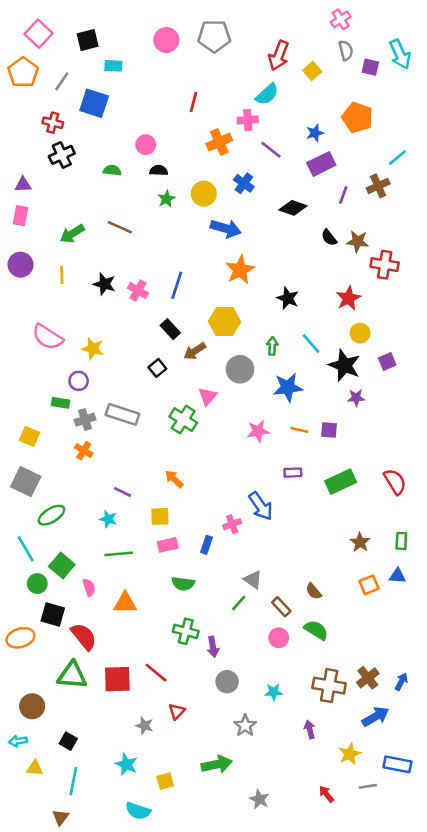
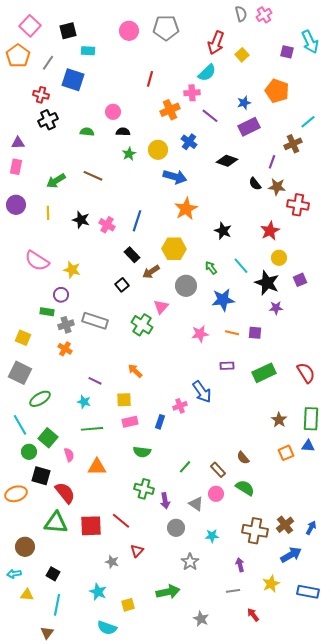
gray semicircle: (346, 50) -> (241, 14), moved
purple line: (343, 195) -> (272, 162), moved
green arrow: (272, 346) -> (211, 268), turned -40
green rectangle: (401, 541) -> (311, 419), size x1.6
gray triangle: (253, 580) -> (196, 504), moved
gray line: (368, 786) -> (233, 591), moved

